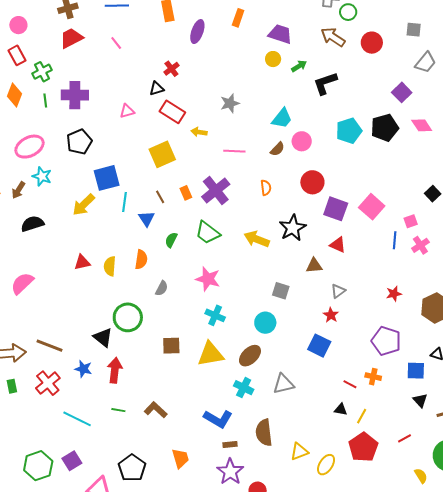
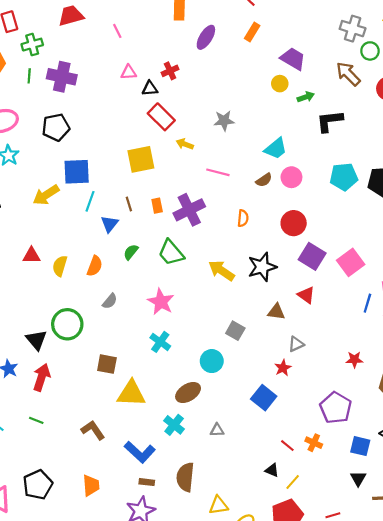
pink triangle: (127, 111) -> (129, 72), moved
yellow triangle: (211, 354) -> (131, 394), moved
gray triangle: (283, 384) -> (217, 430), size x0.6
brown L-shape: (156, 410) -> (93, 430), moved

